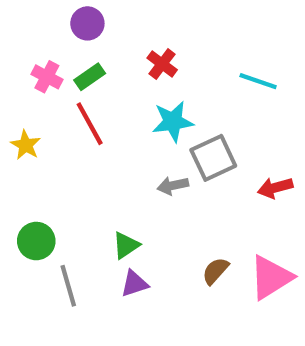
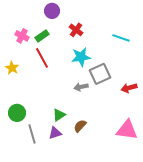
purple circle: (87, 23) -> (52, 11), moved
brown semicircle: (215, 271) -> (80, 126), moved
pink triangle: (271, 277) -> (127, 130), turned 40
purple triangle: (134, 284) -> (55, 133), moved

